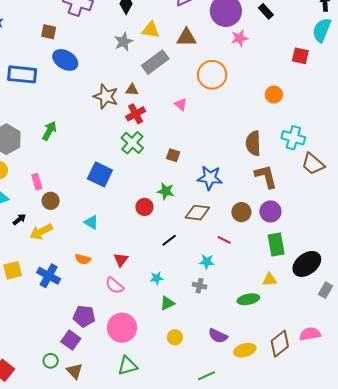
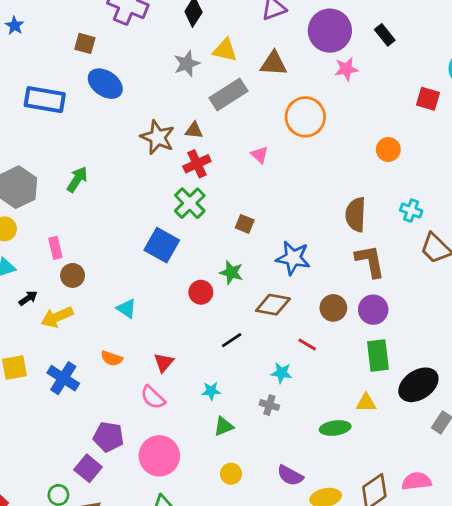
cyan cross: (293, 138) -> (411, 211), size x0.7
blue square: (100, 174) -> (162, 245), moved

